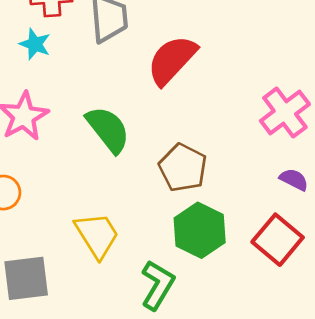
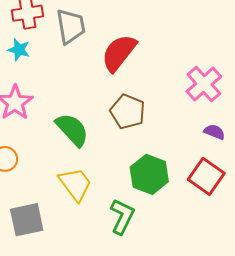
green semicircle: (108, 129) -> (72, 130), moved
brown pentagon: (183, 168) -> (128, 112), moved

